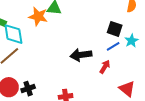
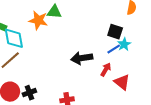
cyan star: (131, 41) -> (124, 44), moved
red triangle: (127, 89) -> (122, 82), moved

